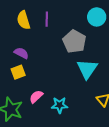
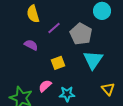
purple line: (47, 19) -> (54, 28), moved, turned 48
yellow square: (18, 72) -> (58, 63), moved

